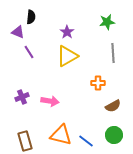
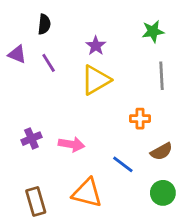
purple triangle: (18, 32) -> (17, 54), moved
purple line: (29, 52) -> (49, 63), moved
blue line: (86, 141) -> (123, 164), moved

